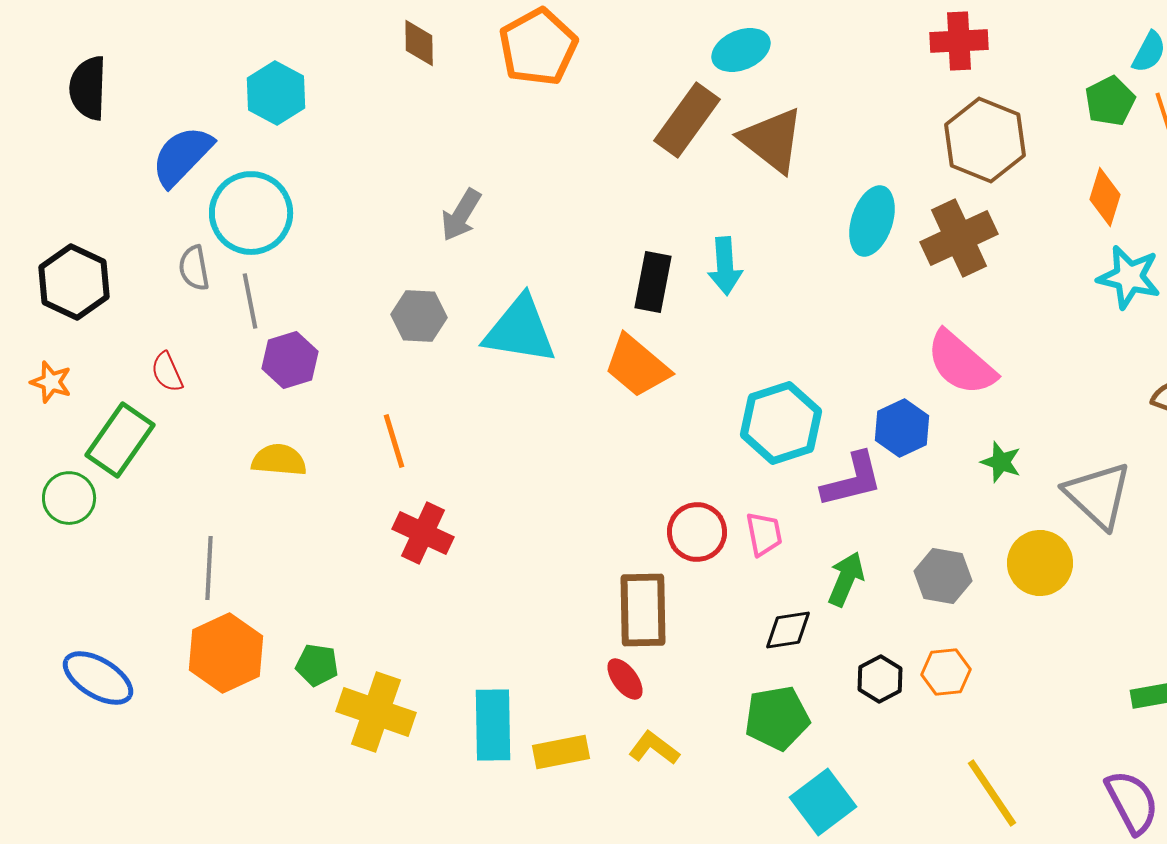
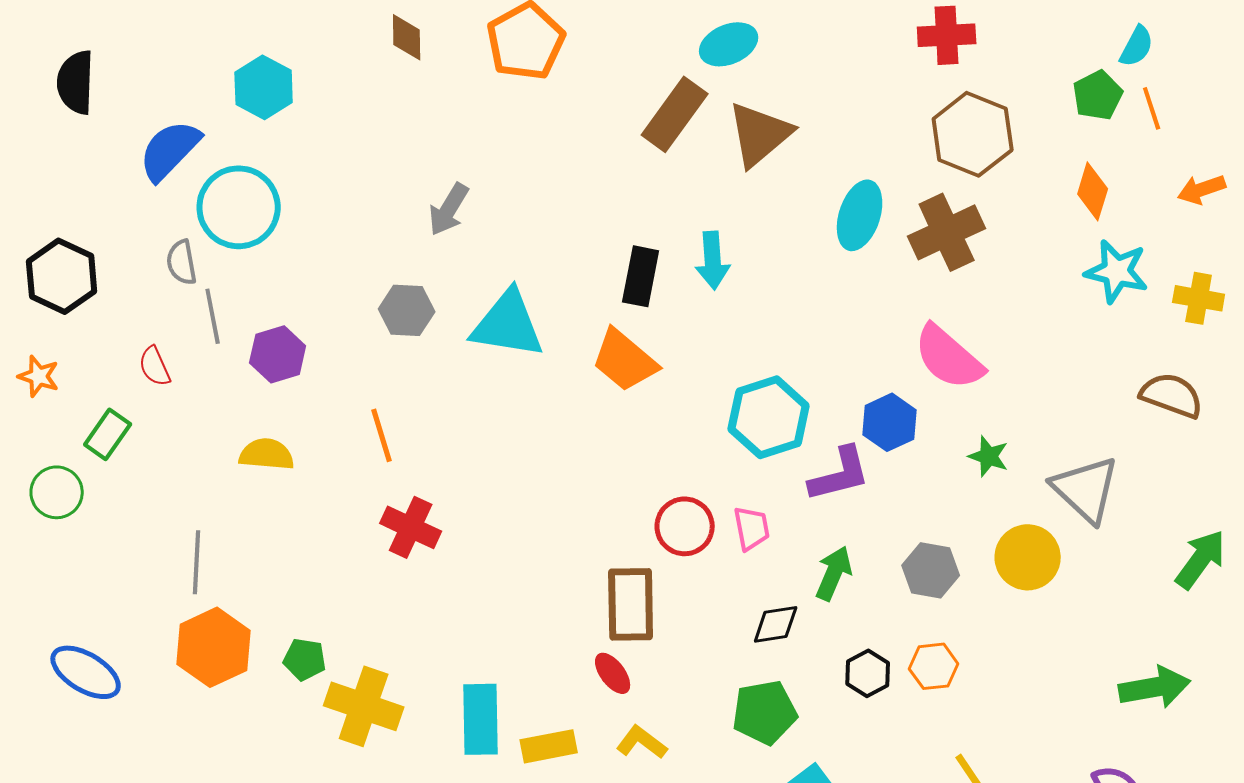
brown triangle: (772, 140) -> (760, 134), turned 42
gray line: (250, 301) -> (213, 316), moved
green rectangle: (120, 440) -> (108, 434), size x0.7

